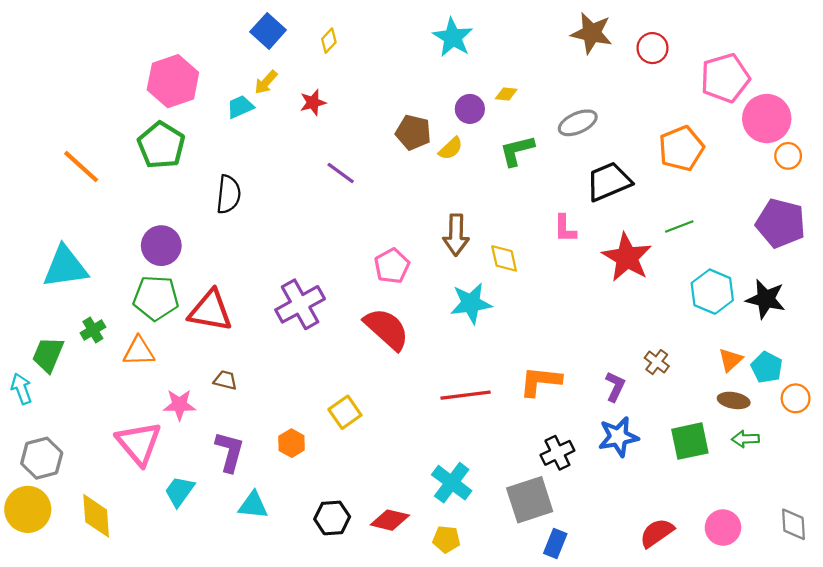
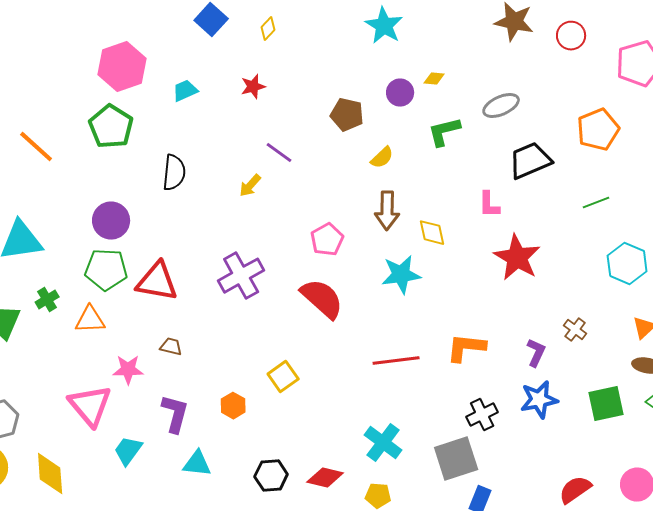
yellow arrow: (266, 82) -> (250, 186), moved
yellow semicircle: (451, 148) -> (382, 158), moved
red star: (627, 257) -> (517, 258), moved

